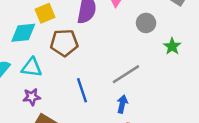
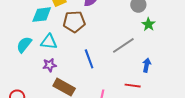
green star: (172, 46) -> (148, 24), moved
blue arrow: (122, 104) -> (147, 65), moved

